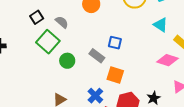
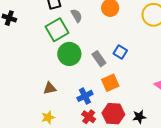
green circle: (67, 61) -> (69, 54), size x1.5
orange square: (115, 75) -> (110, 83), turned 30

